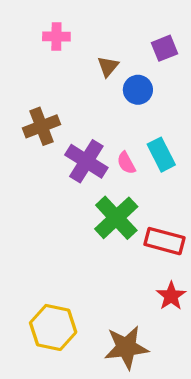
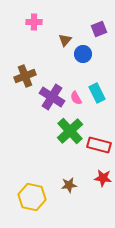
red star: (171, 296) -> (103, 178), turned -30
brown star: (126, 347) -> (69, 185), moved, size x0.6

